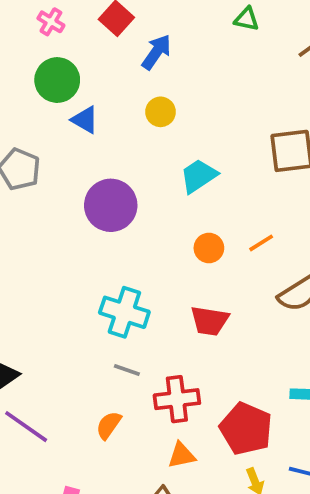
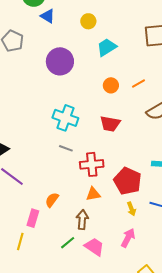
yellow circle: (161, 112) -> (88, 21), moved
orange semicircle: (109, 425) -> (52, 200), moved

